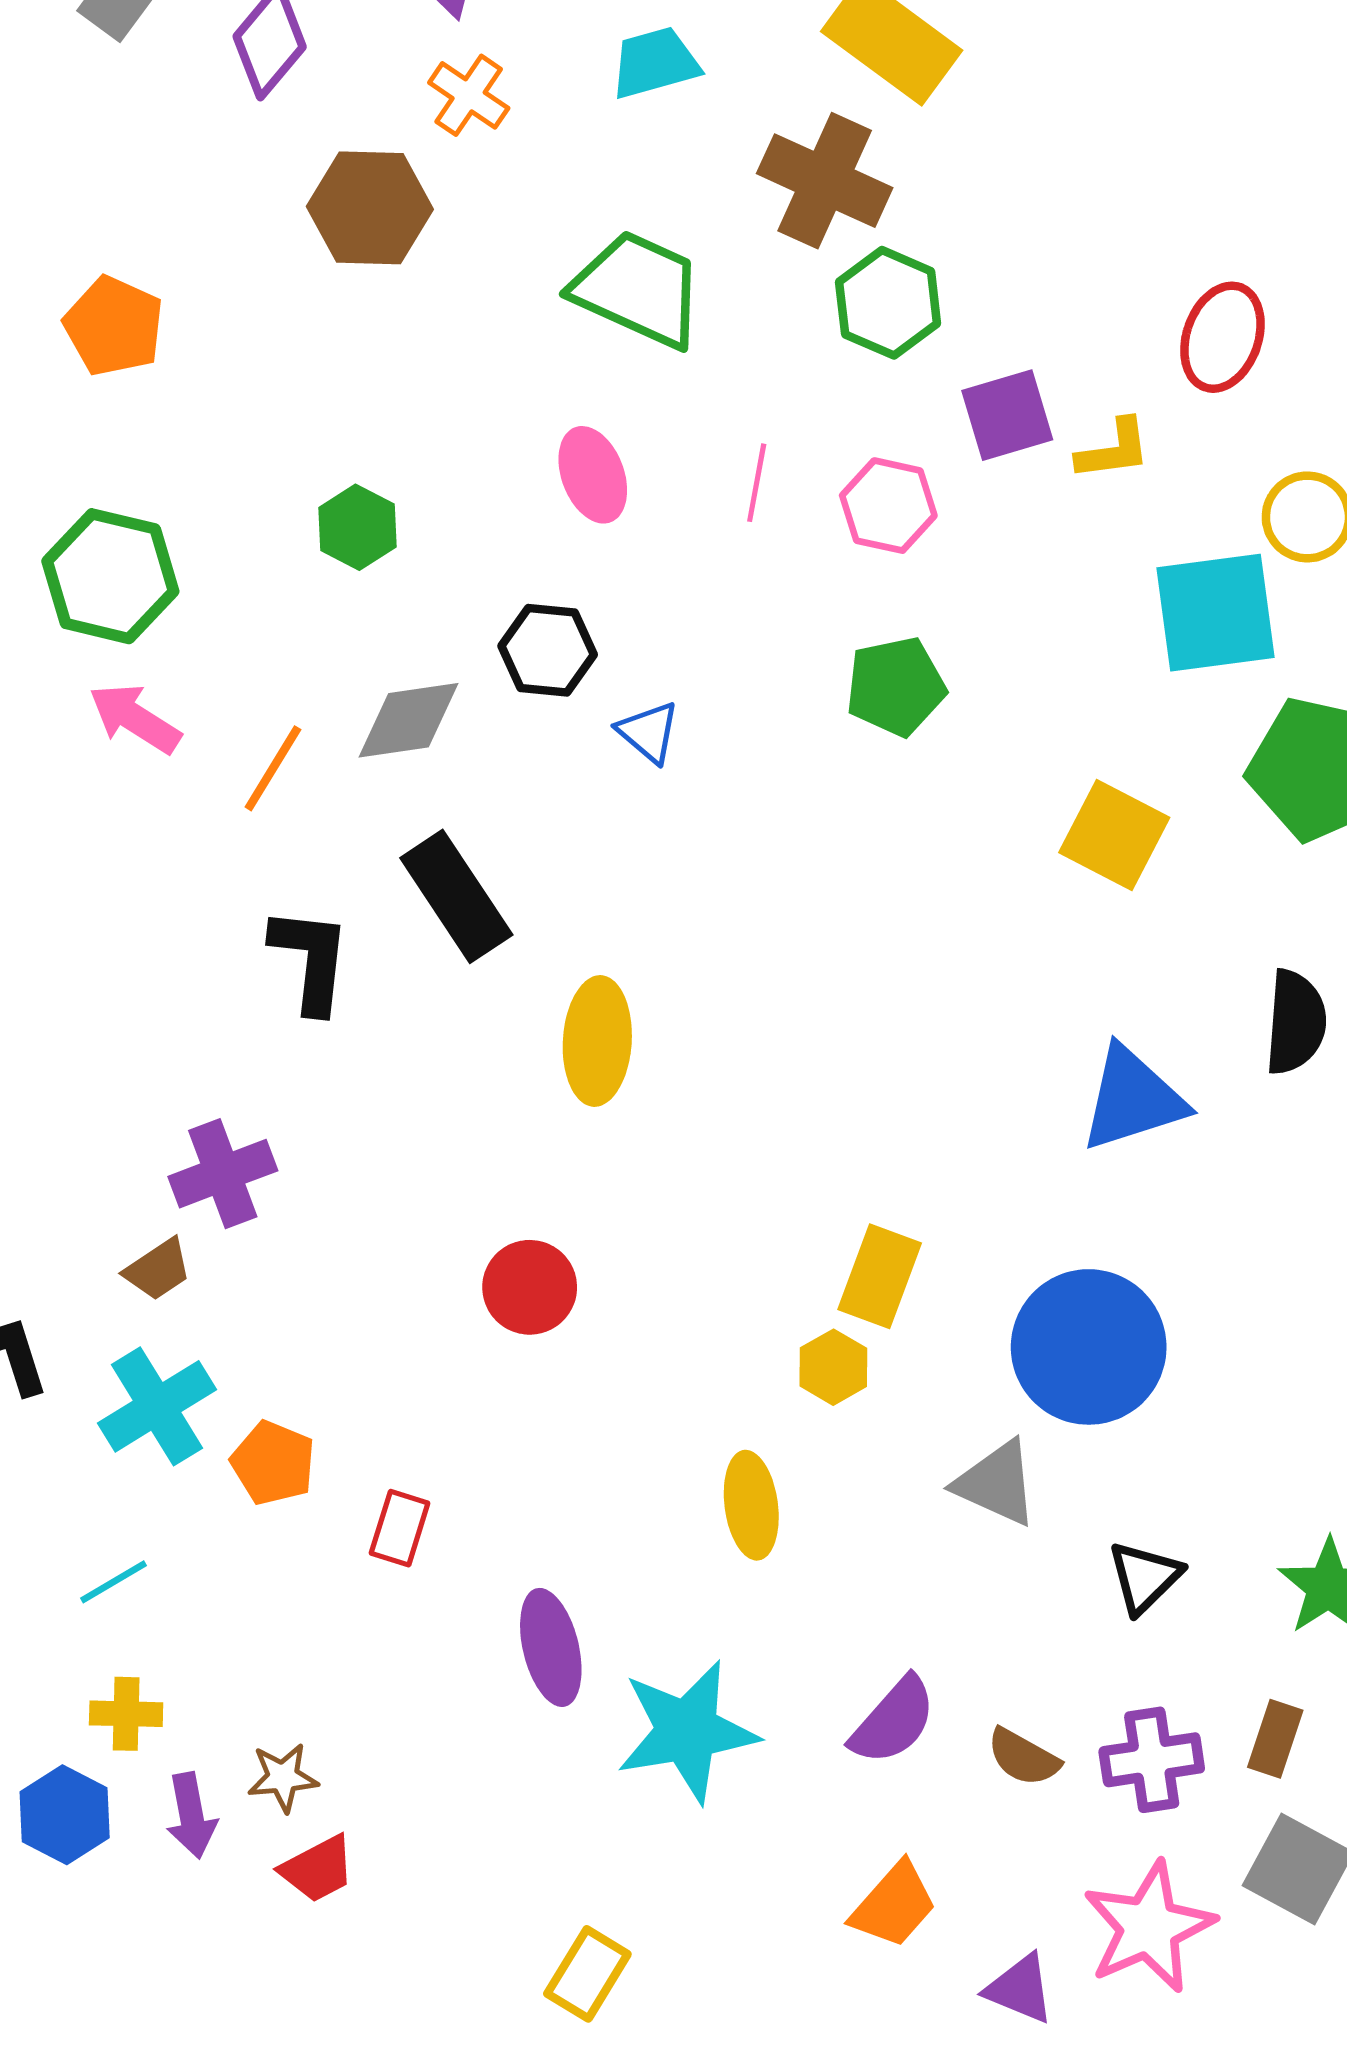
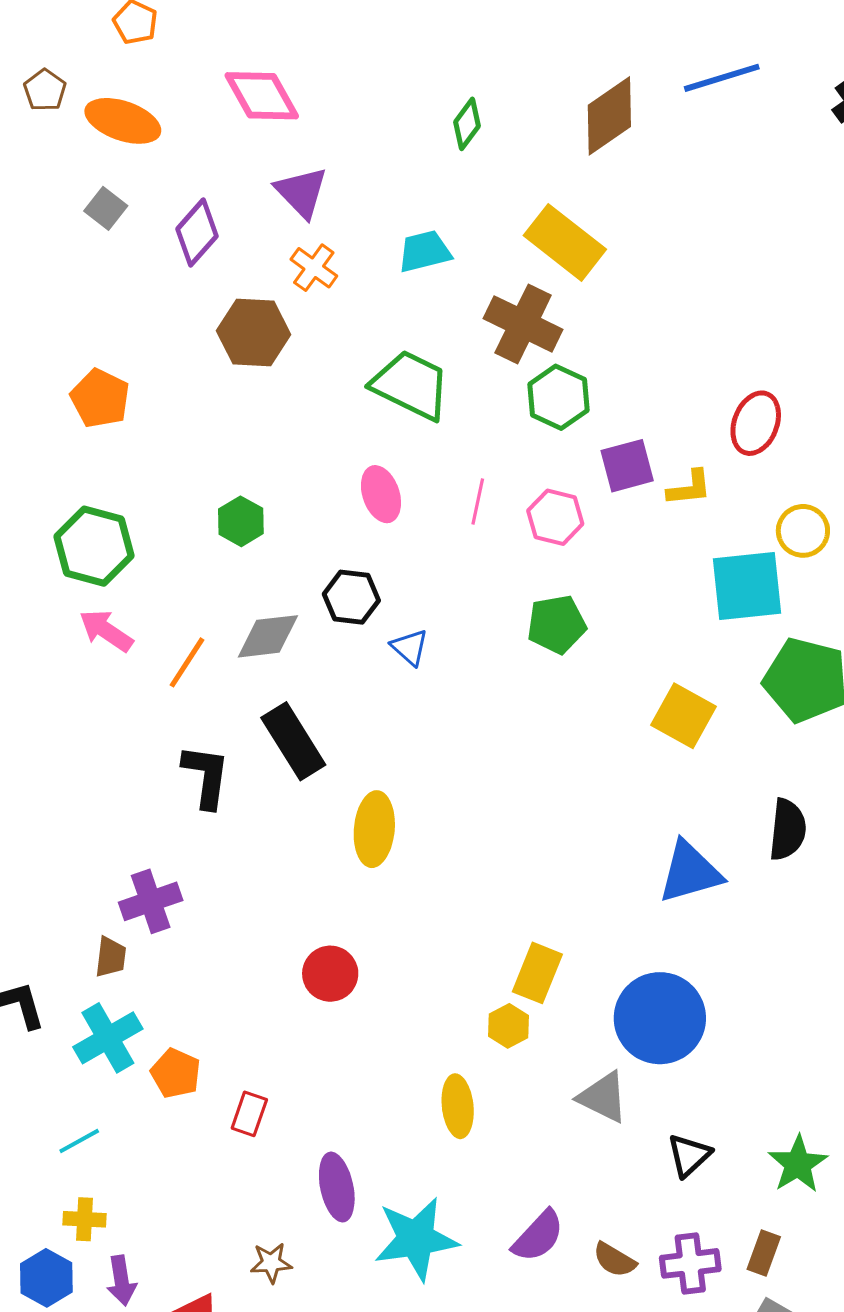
brown trapezoid: (158, 1269) -> (111, 957), turned -51
brown star: (283, 1777) -> (271, 1263), moved

